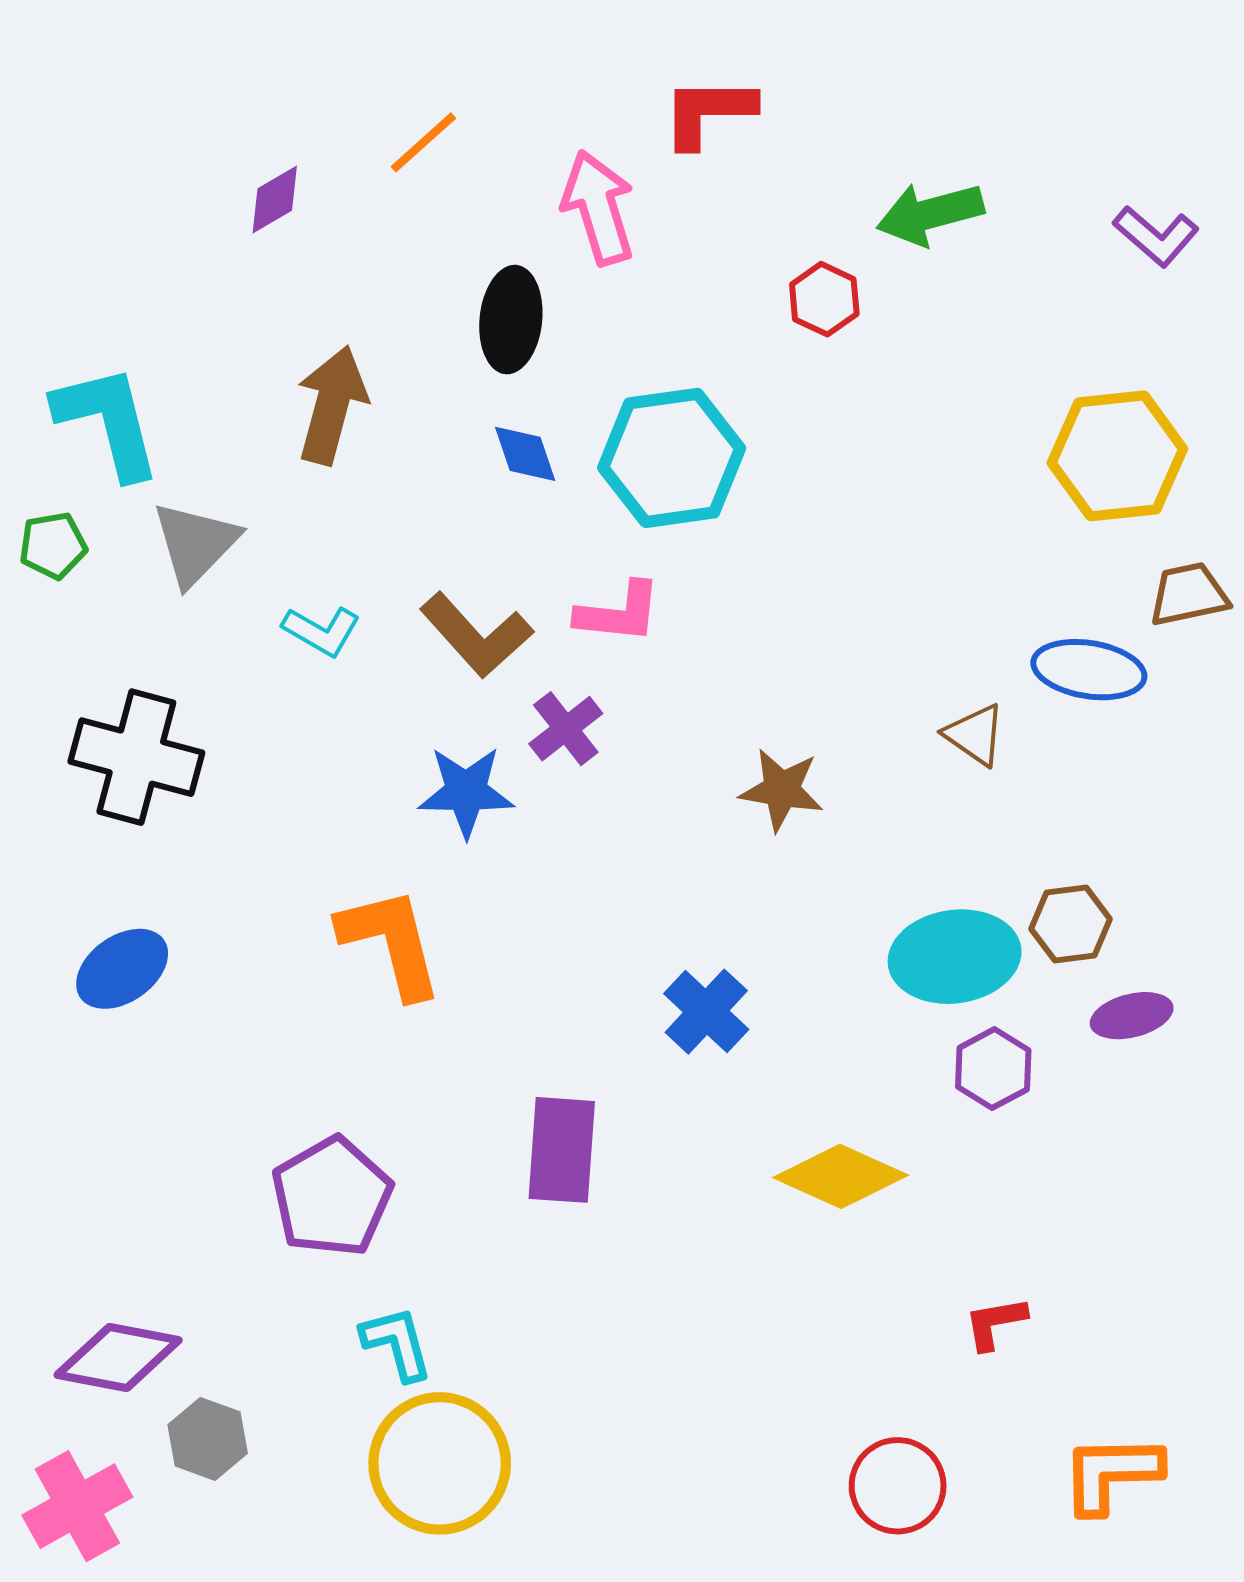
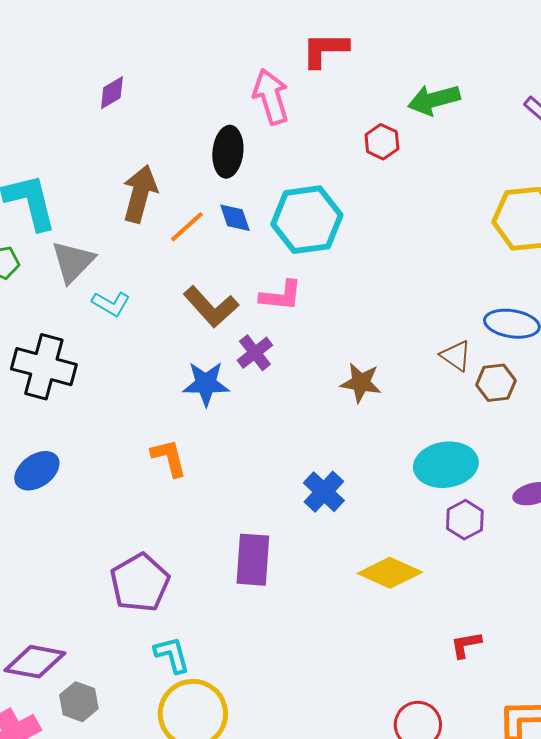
orange line: (423, 142) -> (187, 227), moved
cyan L-shape: (322, 631) -> (111, 304), moved
brown hexagon: (1071, 924) -> (496, 383), moved
orange L-shape: (391, 942) -> (169, 458), size x0.7

